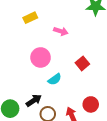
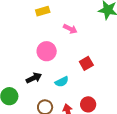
cyan semicircle: (55, 79) -> (62, 82), moved
black arrow: (34, 100) -> (34, 78), moved

